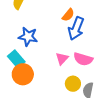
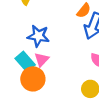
pink triangle: (62, 59) -> (42, 60), moved

